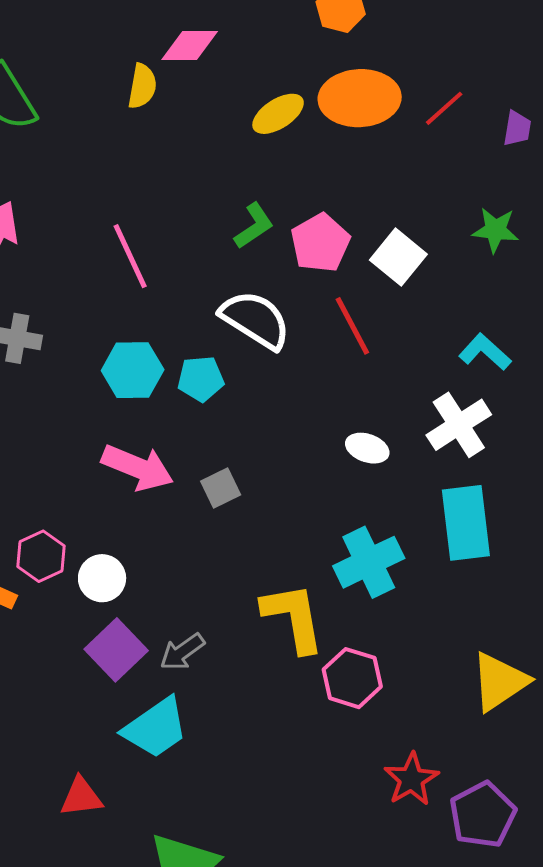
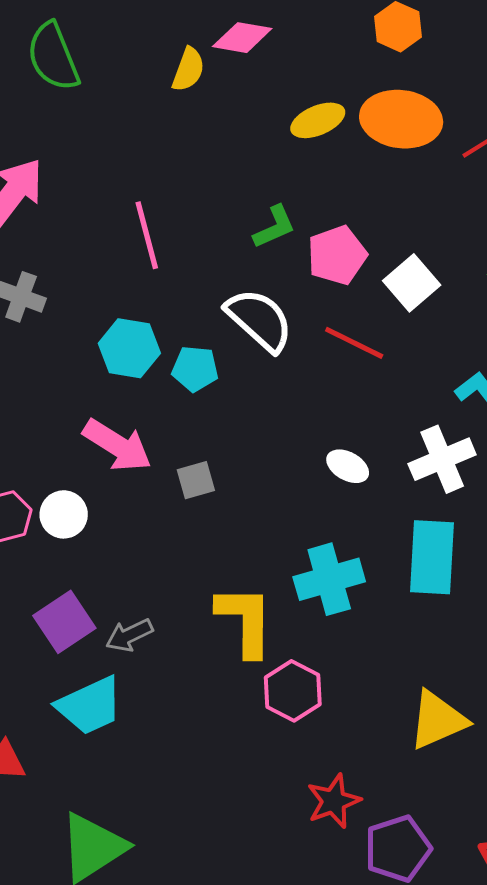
red line: (352, 326) -> (354, 343), turned -46
white circle: (102, 578) -> (64, 514), moved

